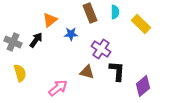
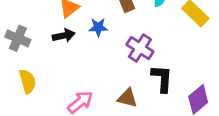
black arrow: (36, 40) -> (64, 36), moved, turned 42
brown triangle: (87, 72) -> (127, 98), moved

